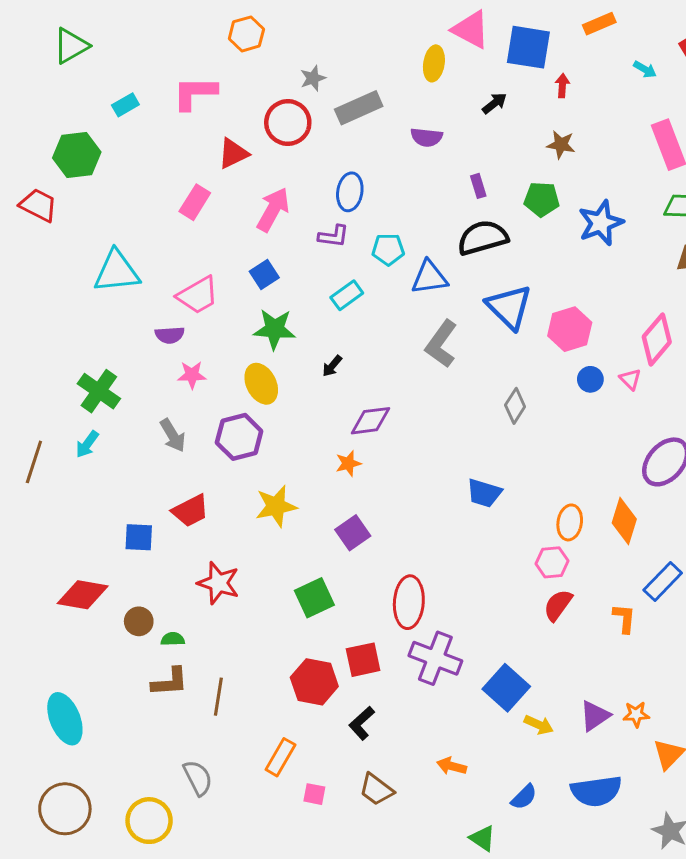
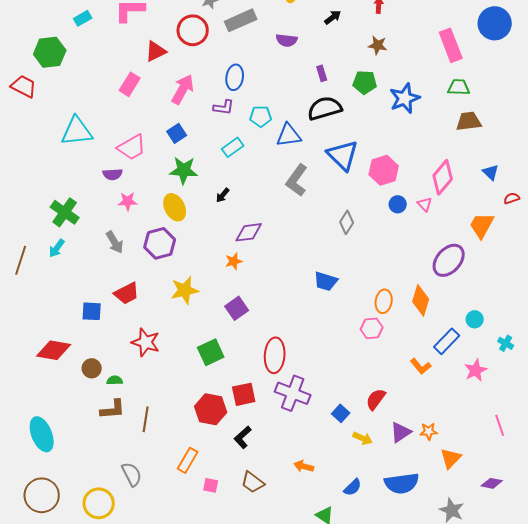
red semicircle: (558, 605) -> (376, 399), moved
orange L-shape: (624, 618) -> (421, 366), turned 135
blue square: (506, 688) -> (341, 413), size x0.6

